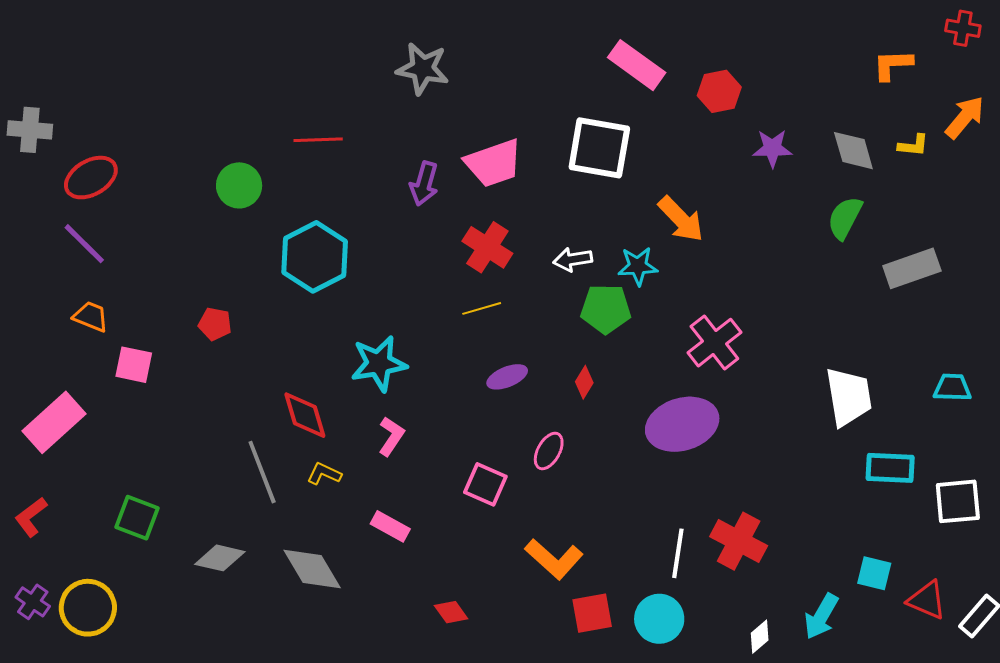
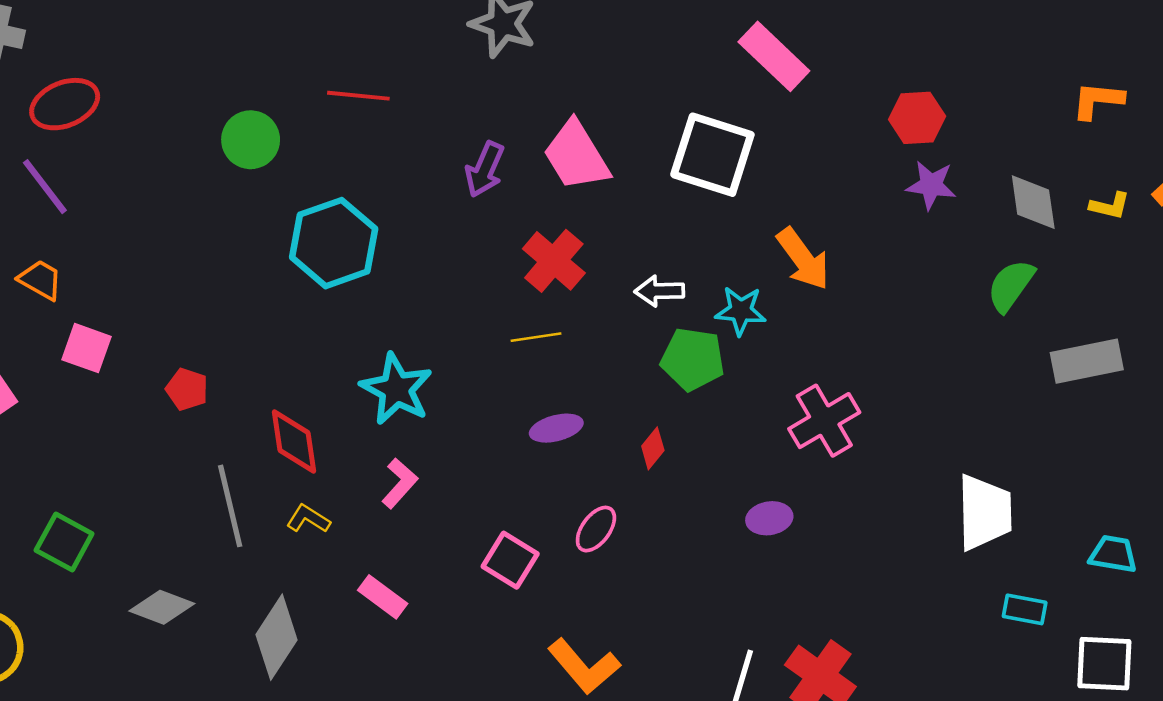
red hexagon: (719, 91) -> (917, 118), moved
pink trapezoid: (494, 163) -> (576, 156), turned 70
red pentagon: (215, 324) -> (187, 389), moved
cyan star: (379, 364) -> (396, 389), turned 30
cyan trapezoid: (952, 388) -> (1113, 554), moved
purple ellipse: (682, 424) -> (769, 518), size x0.5
cyan rectangle: (890, 468) -> (1025, 609), size x0.7
gray diamond: (312, 569) -> (276, 637), turned 56

